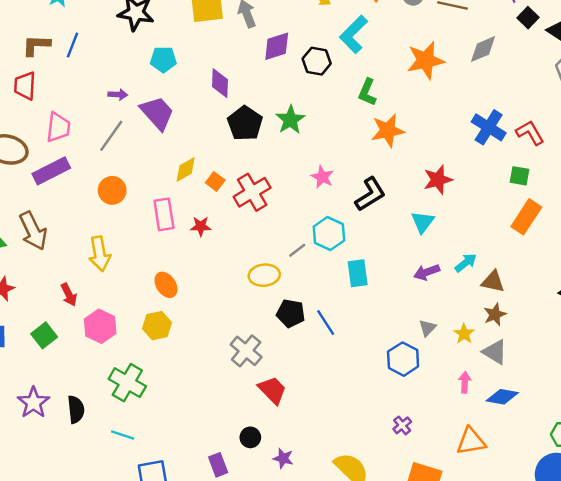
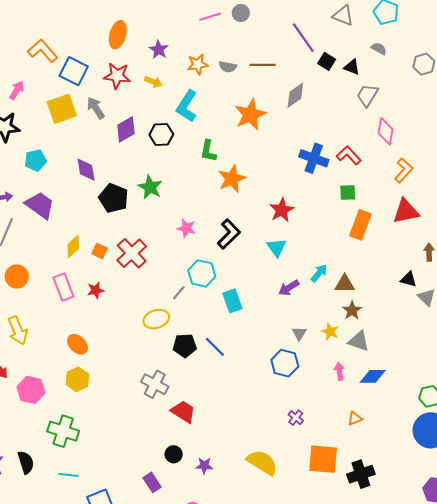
orange triangle: (471, 441) -> (355, 418), size x0.6

